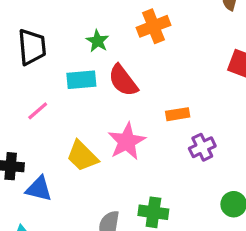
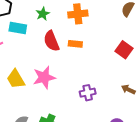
cyan rectangle: (81, 80) -> (18, 28), moved
orange rectangle: (178, 114) -> (75, 44), moved

